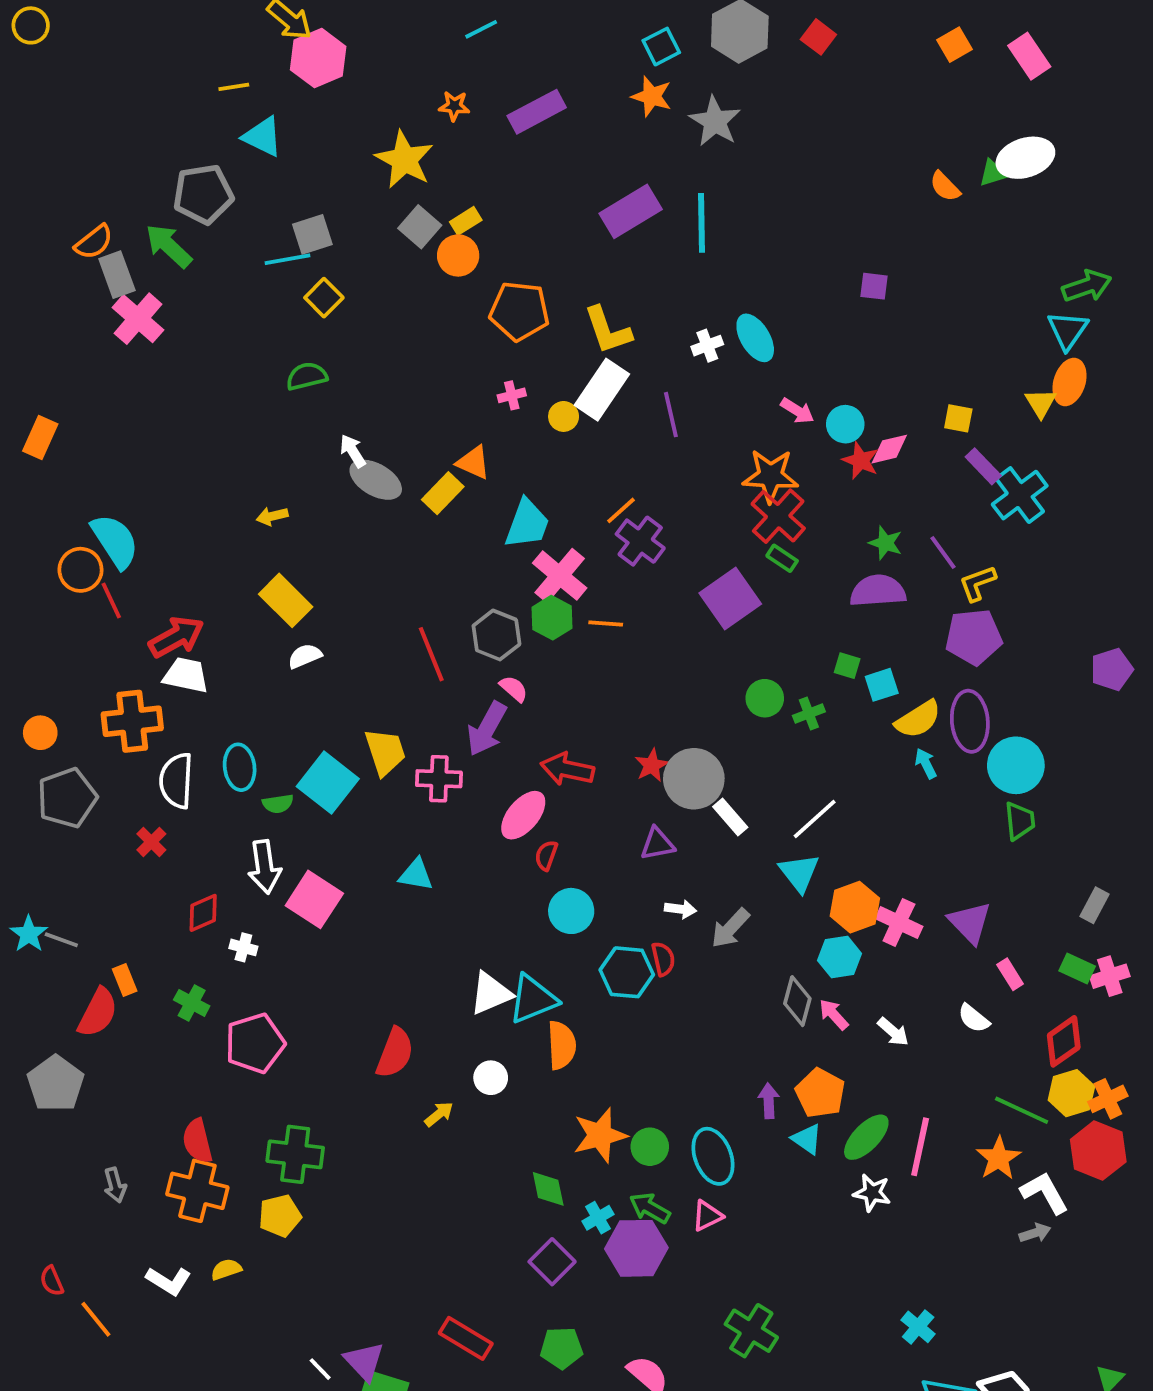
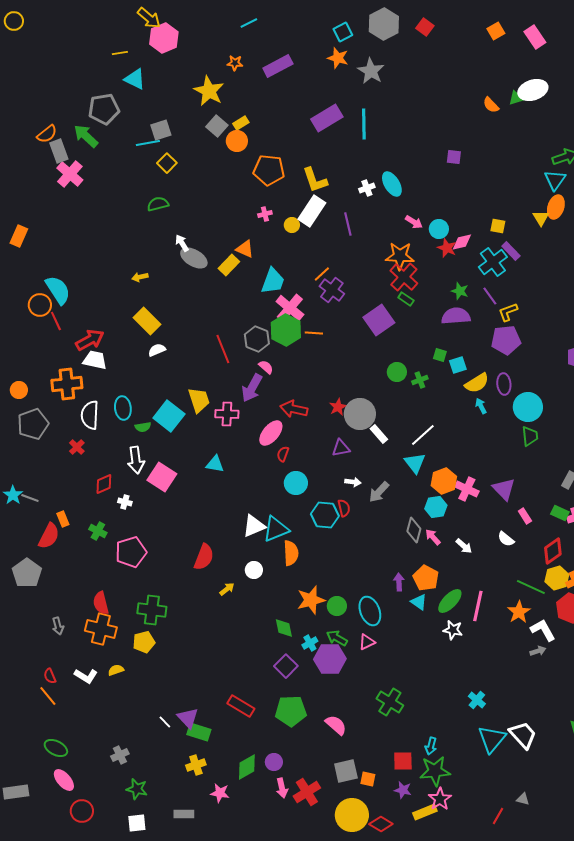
cyan cross: (1020, 495) -> (493, 262), moved
green hexagon: (552, 618) -> (286, 330), size x1.4
purple ellipse: (970, 721) -> (504, 384), size x0.7
red semicircle: (52, 1281) -> (50, 676), moved
green pentagon: (562, 1348) -> (291, 711), size x1.4

